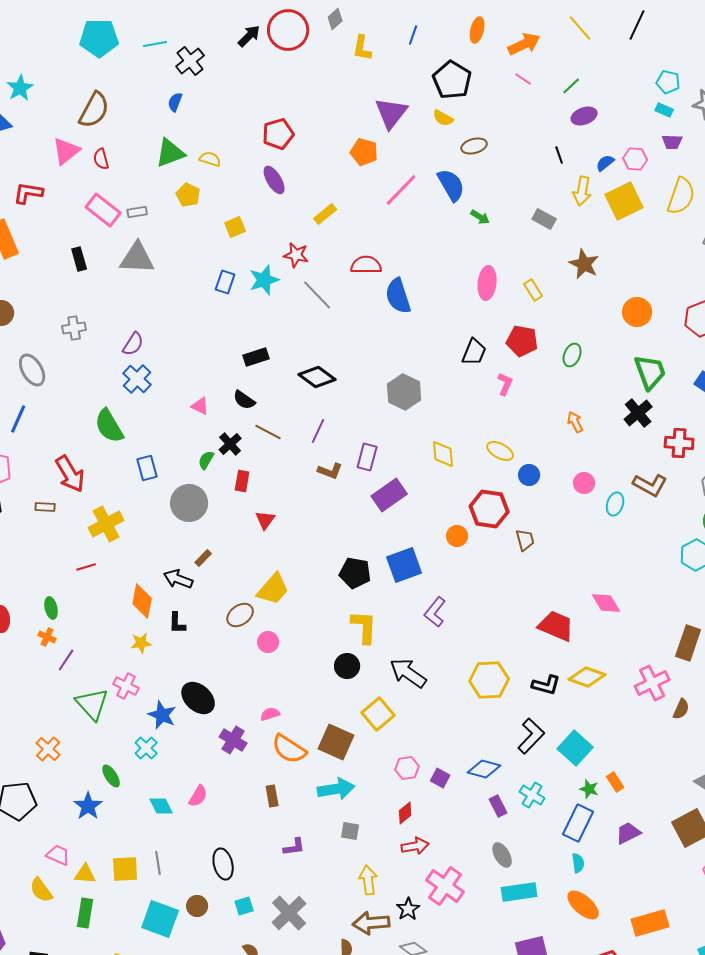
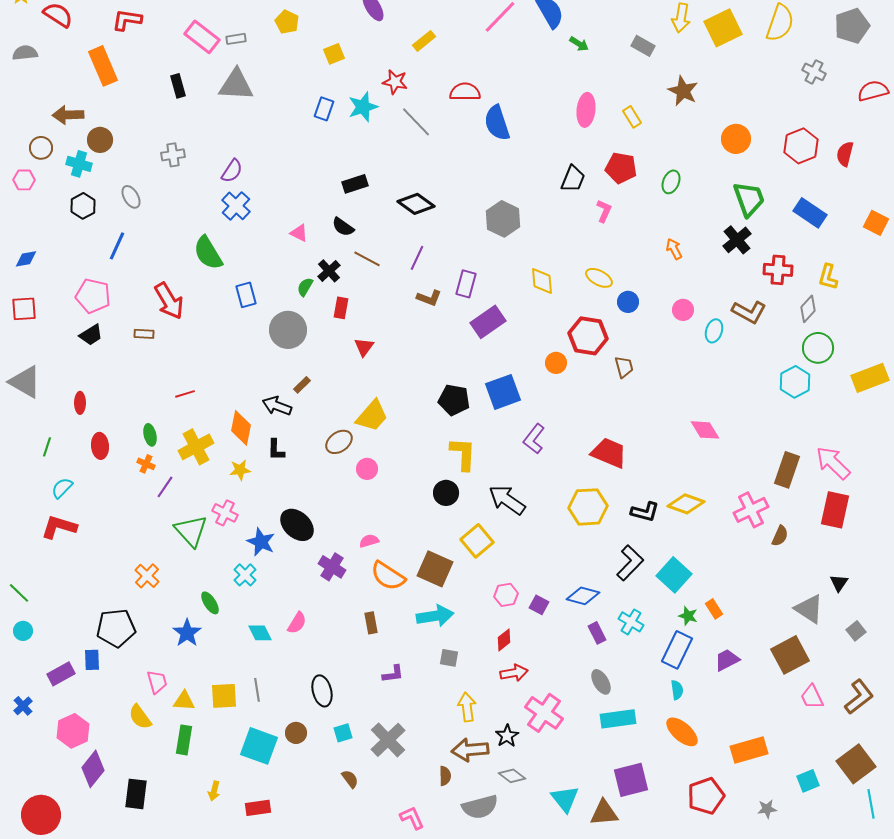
gray ellipse: (32, 370) -> (131, 197), size x0.7
yellow cross: (106, 524) -> (196, 447), moved
red trapezoid: (556, 626) -> (609, 453), moved
pink trapezoid: (58, 855) -> (157, 682), turned 50

